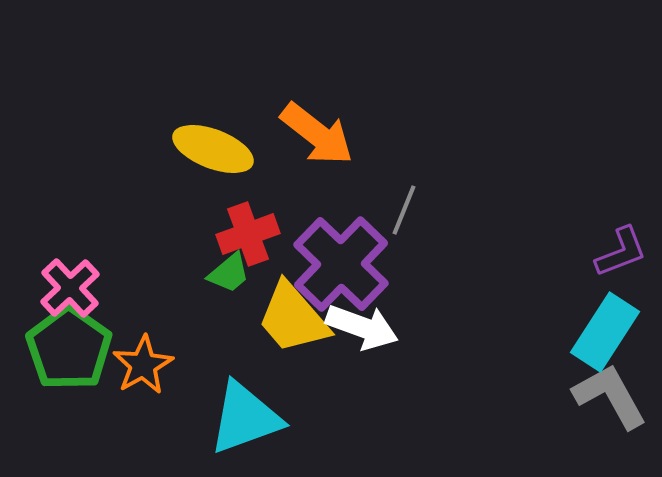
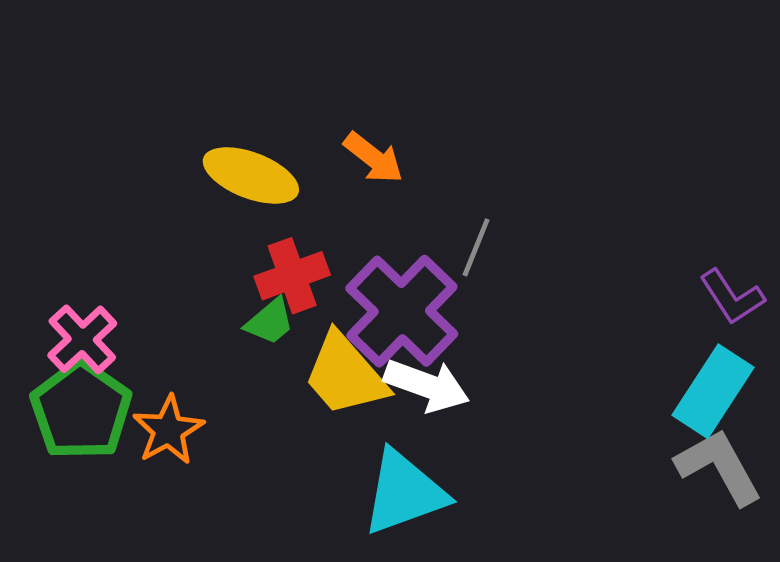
orange arrow: (317, 134) -> (373, 158), size x0.7
purple L-shape: (621, 252) -> (732, 297), turned 78
cyan triangle: (245, 418) -> (404, 493), moved

